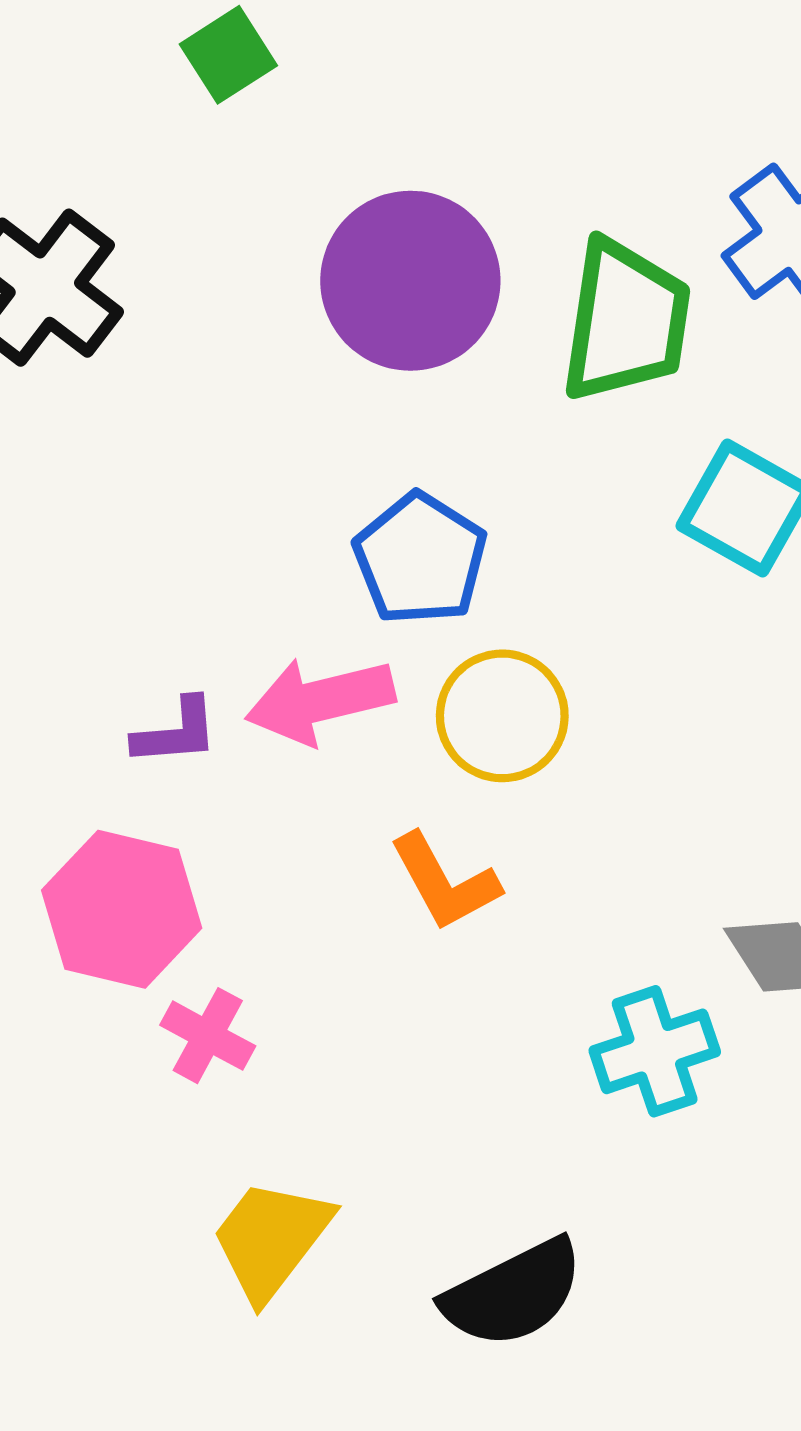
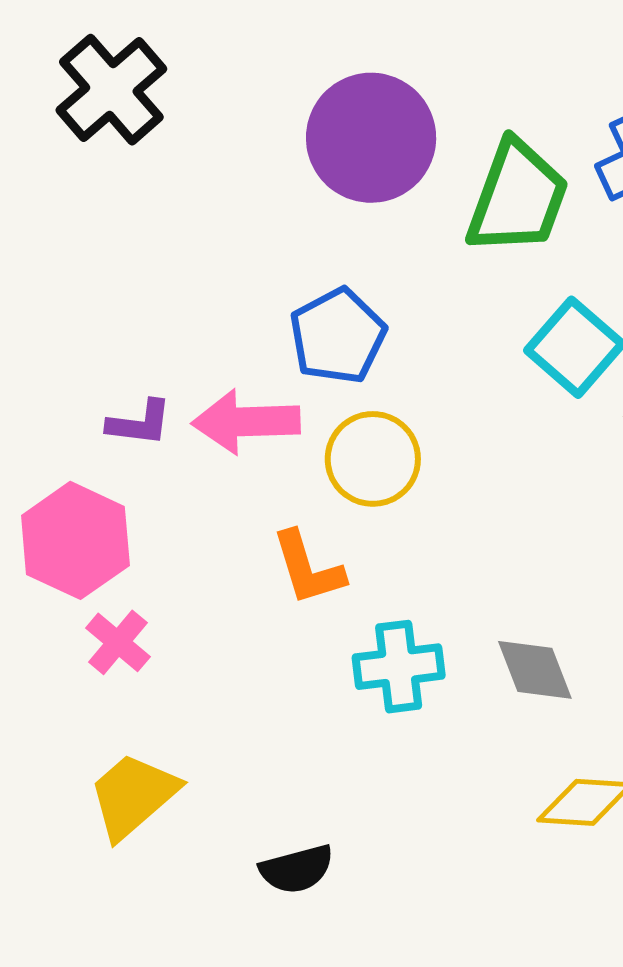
cyan cross: (655, 1051) -> (399, 667), moved
black semicircle: (513, 1293) -> (297, 869), size x0.7

